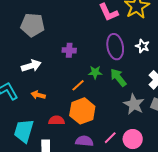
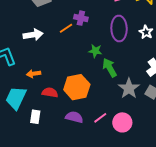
purple cross: (69, 50) -> (81, 18), moved
green arrow: (118, 78) -> (110, 68), moved
orange line: (78, 85) -> (66, 28), moved
orange arrow: (38, 95) -> (34, 74), moved, turned -32

